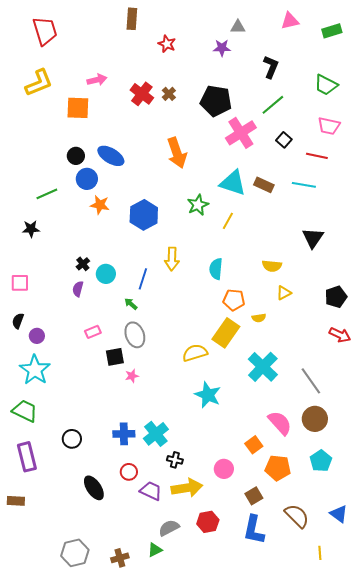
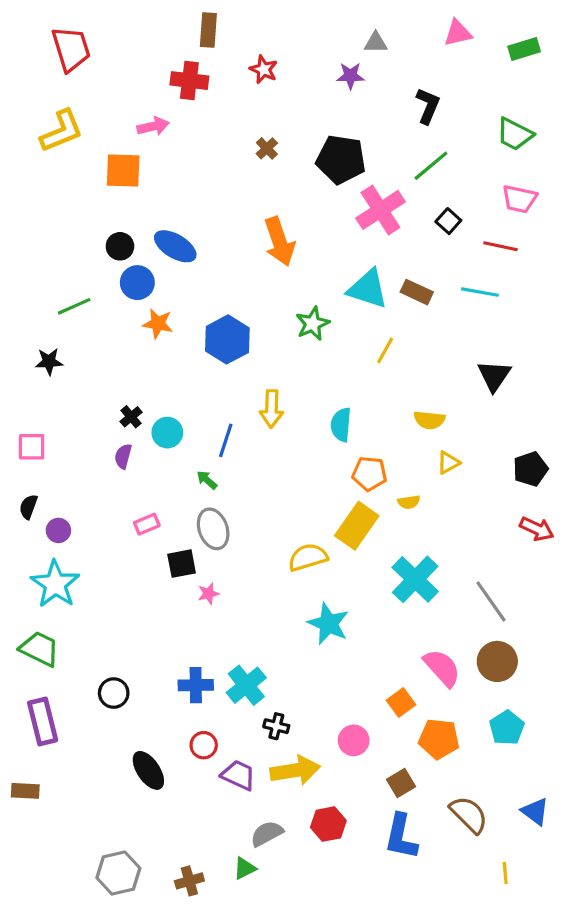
red cross: (142, 94) -> (189, 81), moved, turned -30
yellow line: (228, 221) -> (385, 350), moved

